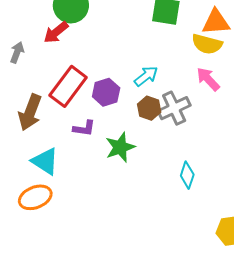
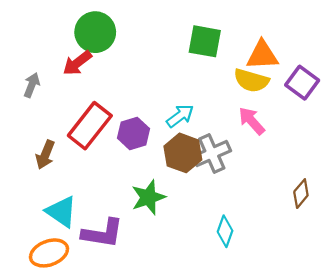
brown hexagon: (149, 108) -> (183, 153), size x1.4
brown arrow: (30, 112) -> (45, 155), size x0.7
purple L-shape: (84, 128) -> (103, 233), moved, size x1.6

